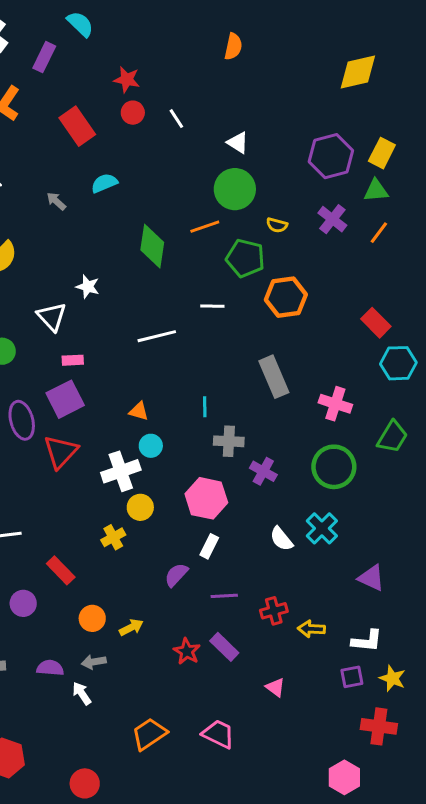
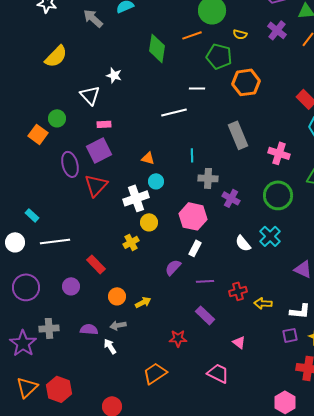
gray arrow: (56, 201) -> (93, 18), size x1.5
white line: (157, 336) -> (174, 112), moved
red star: (187, 651) -> (178, 338), moved, turned -30
pink trapezoid: (218, 734) -> (218, 373), moved

